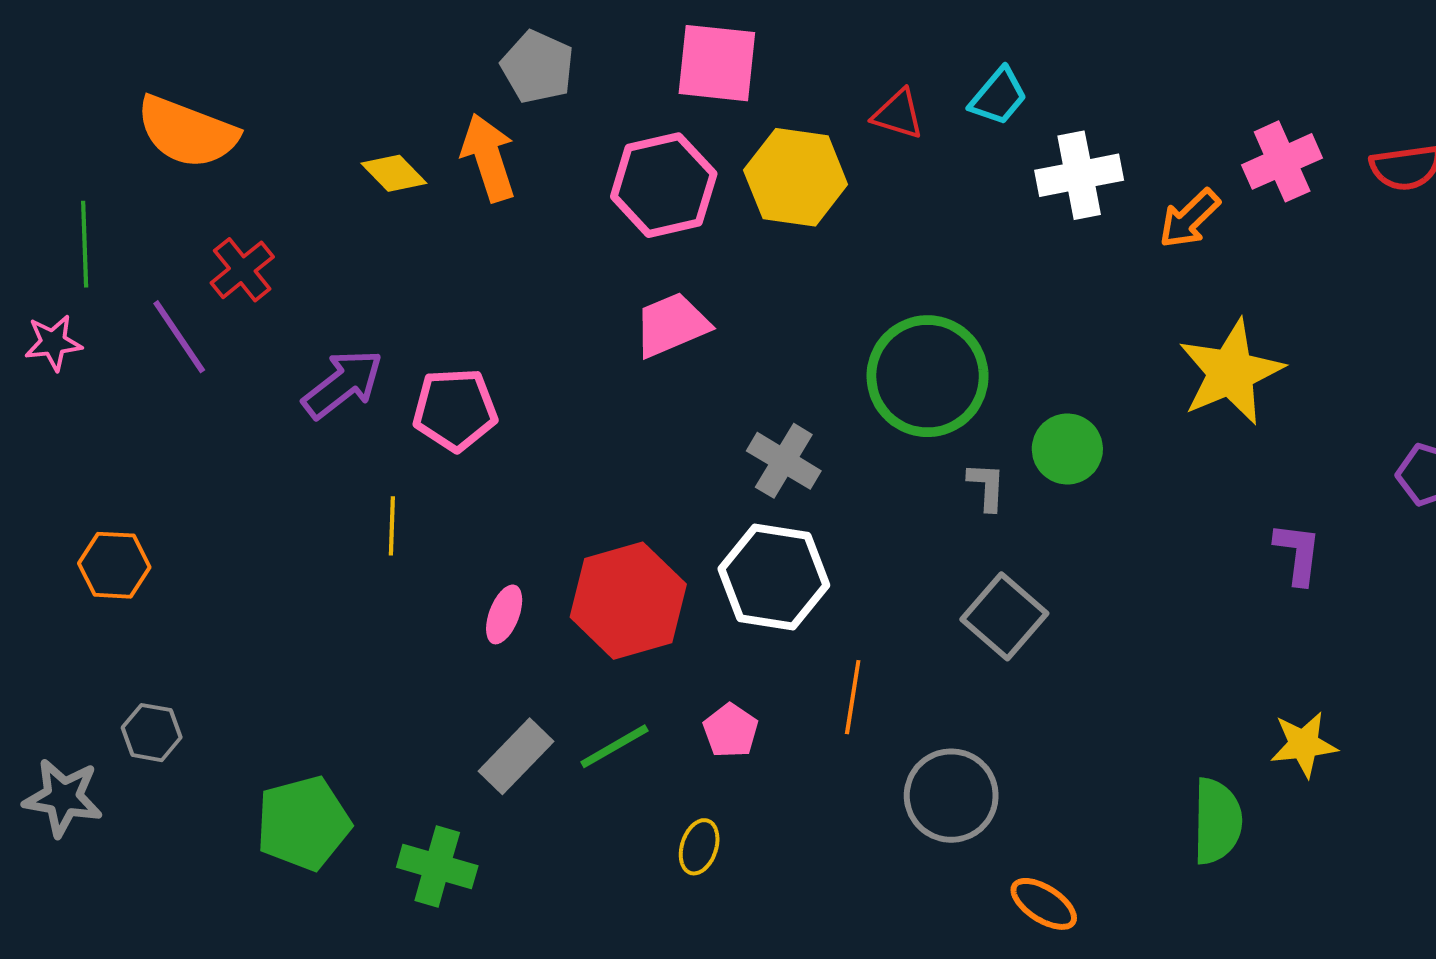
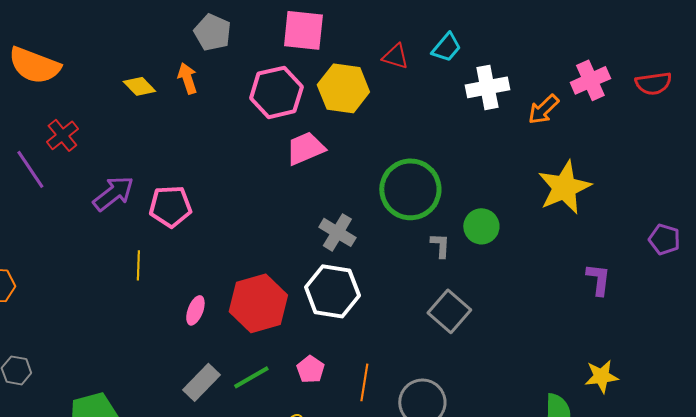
orange arrow: (488, 158) -> (187, 78), size x0.7
pink trapezoid: (672, 325) -> (305, 148), moved
orange line: (853, 697) -> (364, 382), moved

